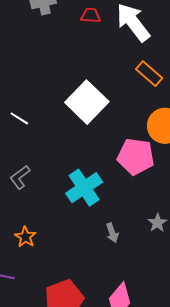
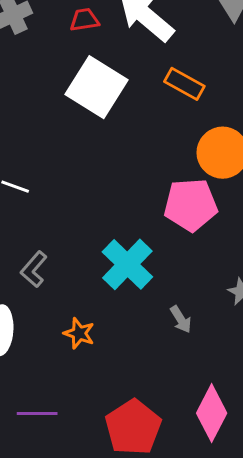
white square: (87, 102) -> (96, 87), moved
orange star: (25, 237) -> (79, 333), moved

